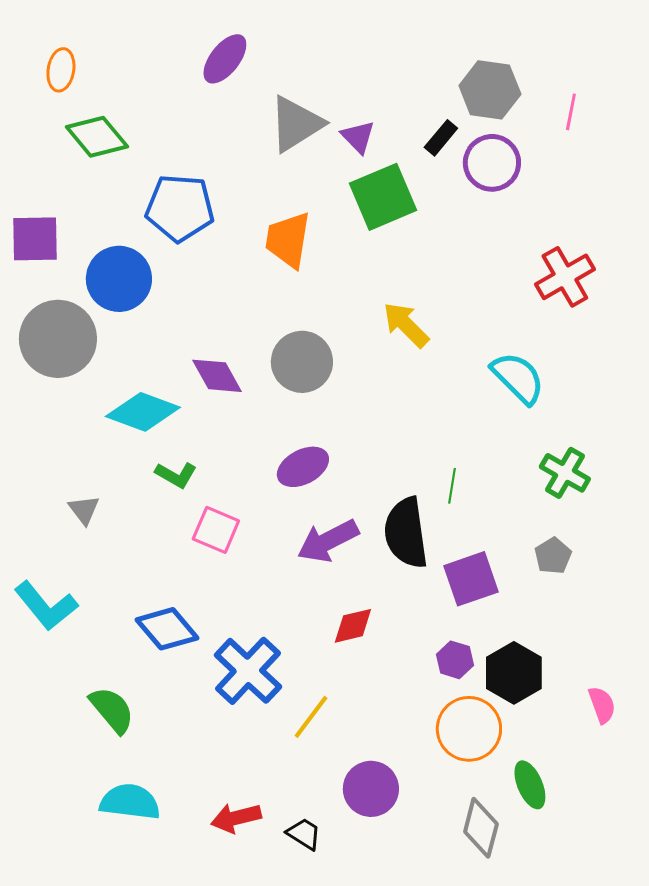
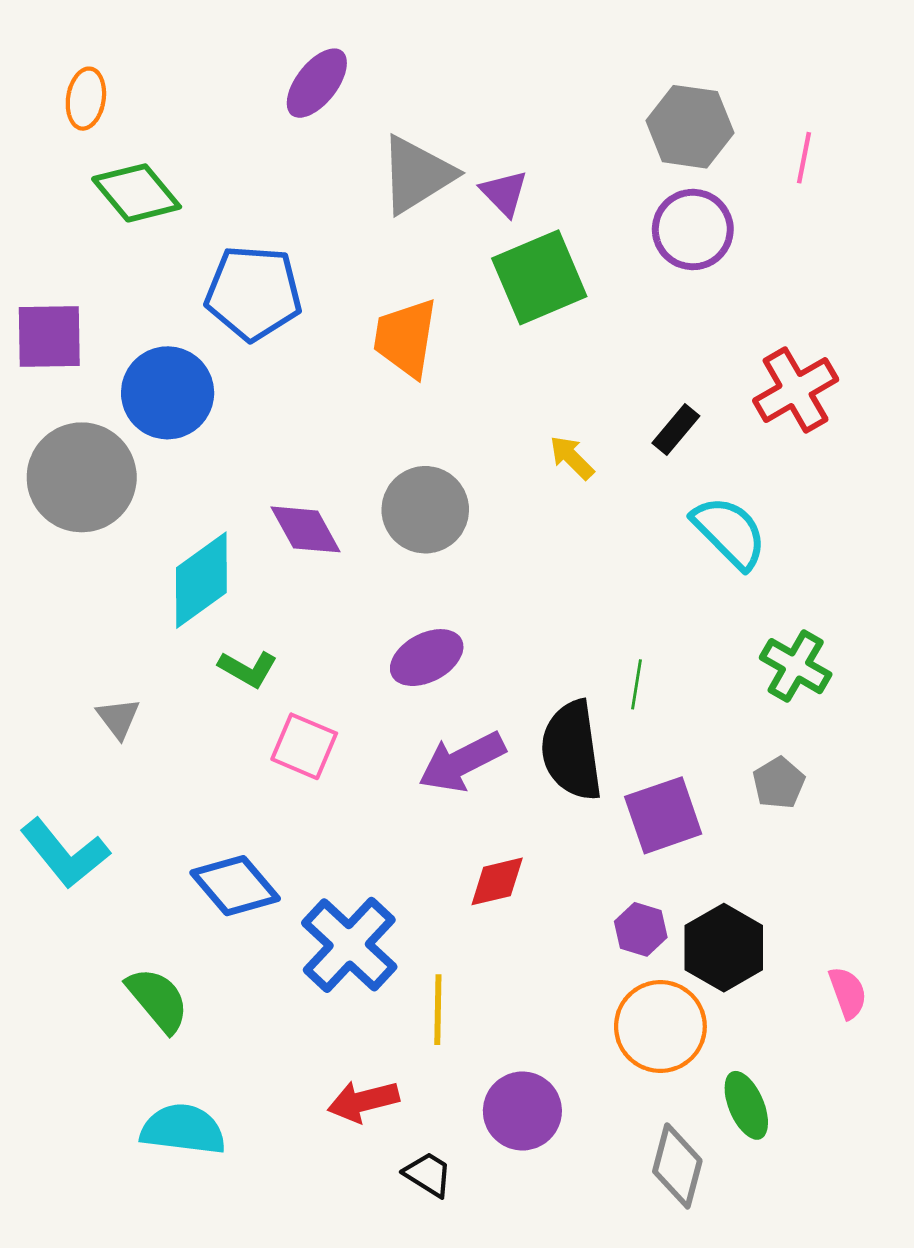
black rectangle: (441, 138) -> (676, 429), moved
yellow arrow: (406, 325) -> (572, 458), size x0.7
cyan diamond: (143, 412) -> (201, 580), turned -56
yellow line: (311, 717) -> (438, 1010), turned -36
red arrow: (236, 818) -> (363, 1101), moved

